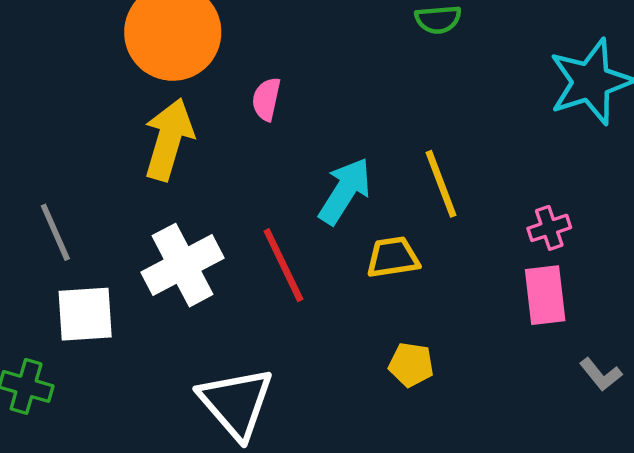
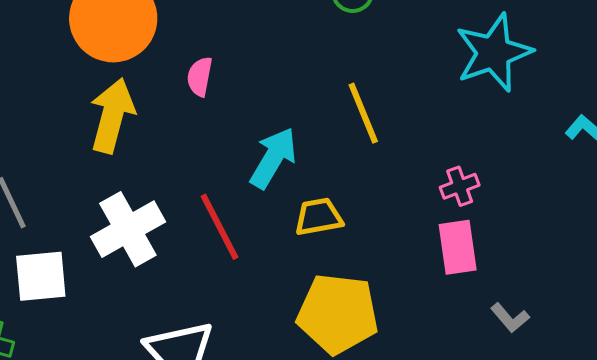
yellow line: (441, 184) -> (363, 113), moved
yellow pentagon: (411, 365) -> (338, 314), size x2.0

